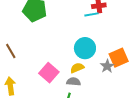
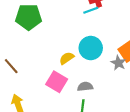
yellow semicircle: (77, 68) -> (67, 58), moved

